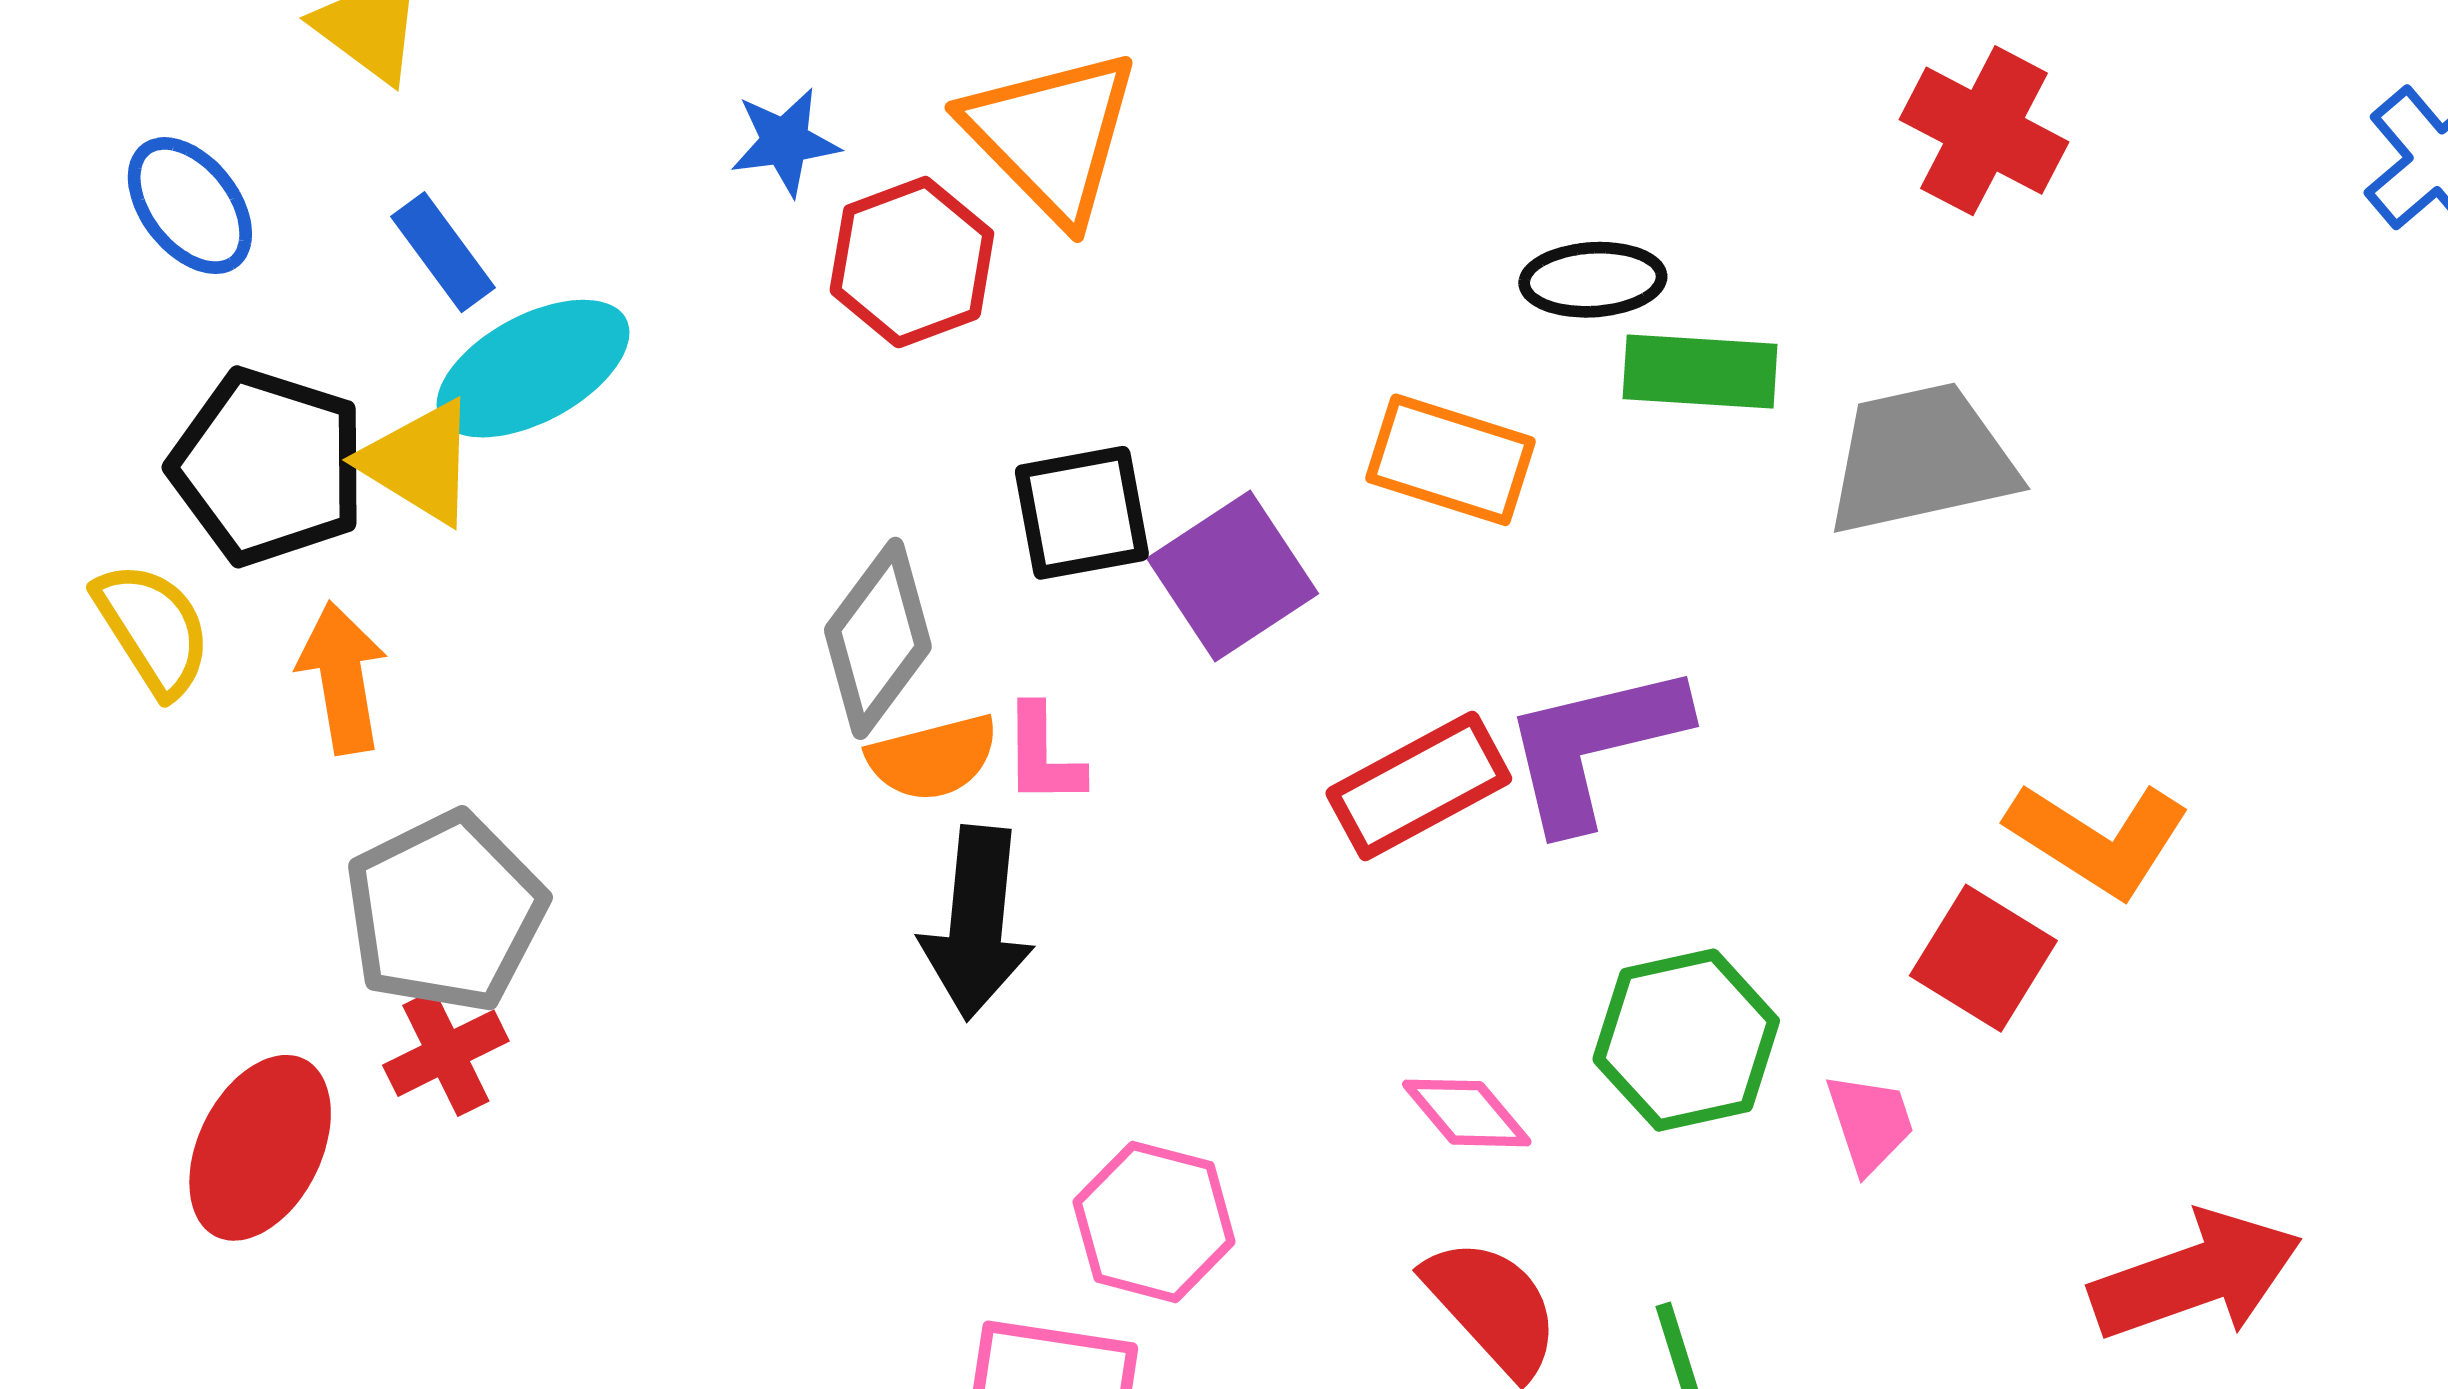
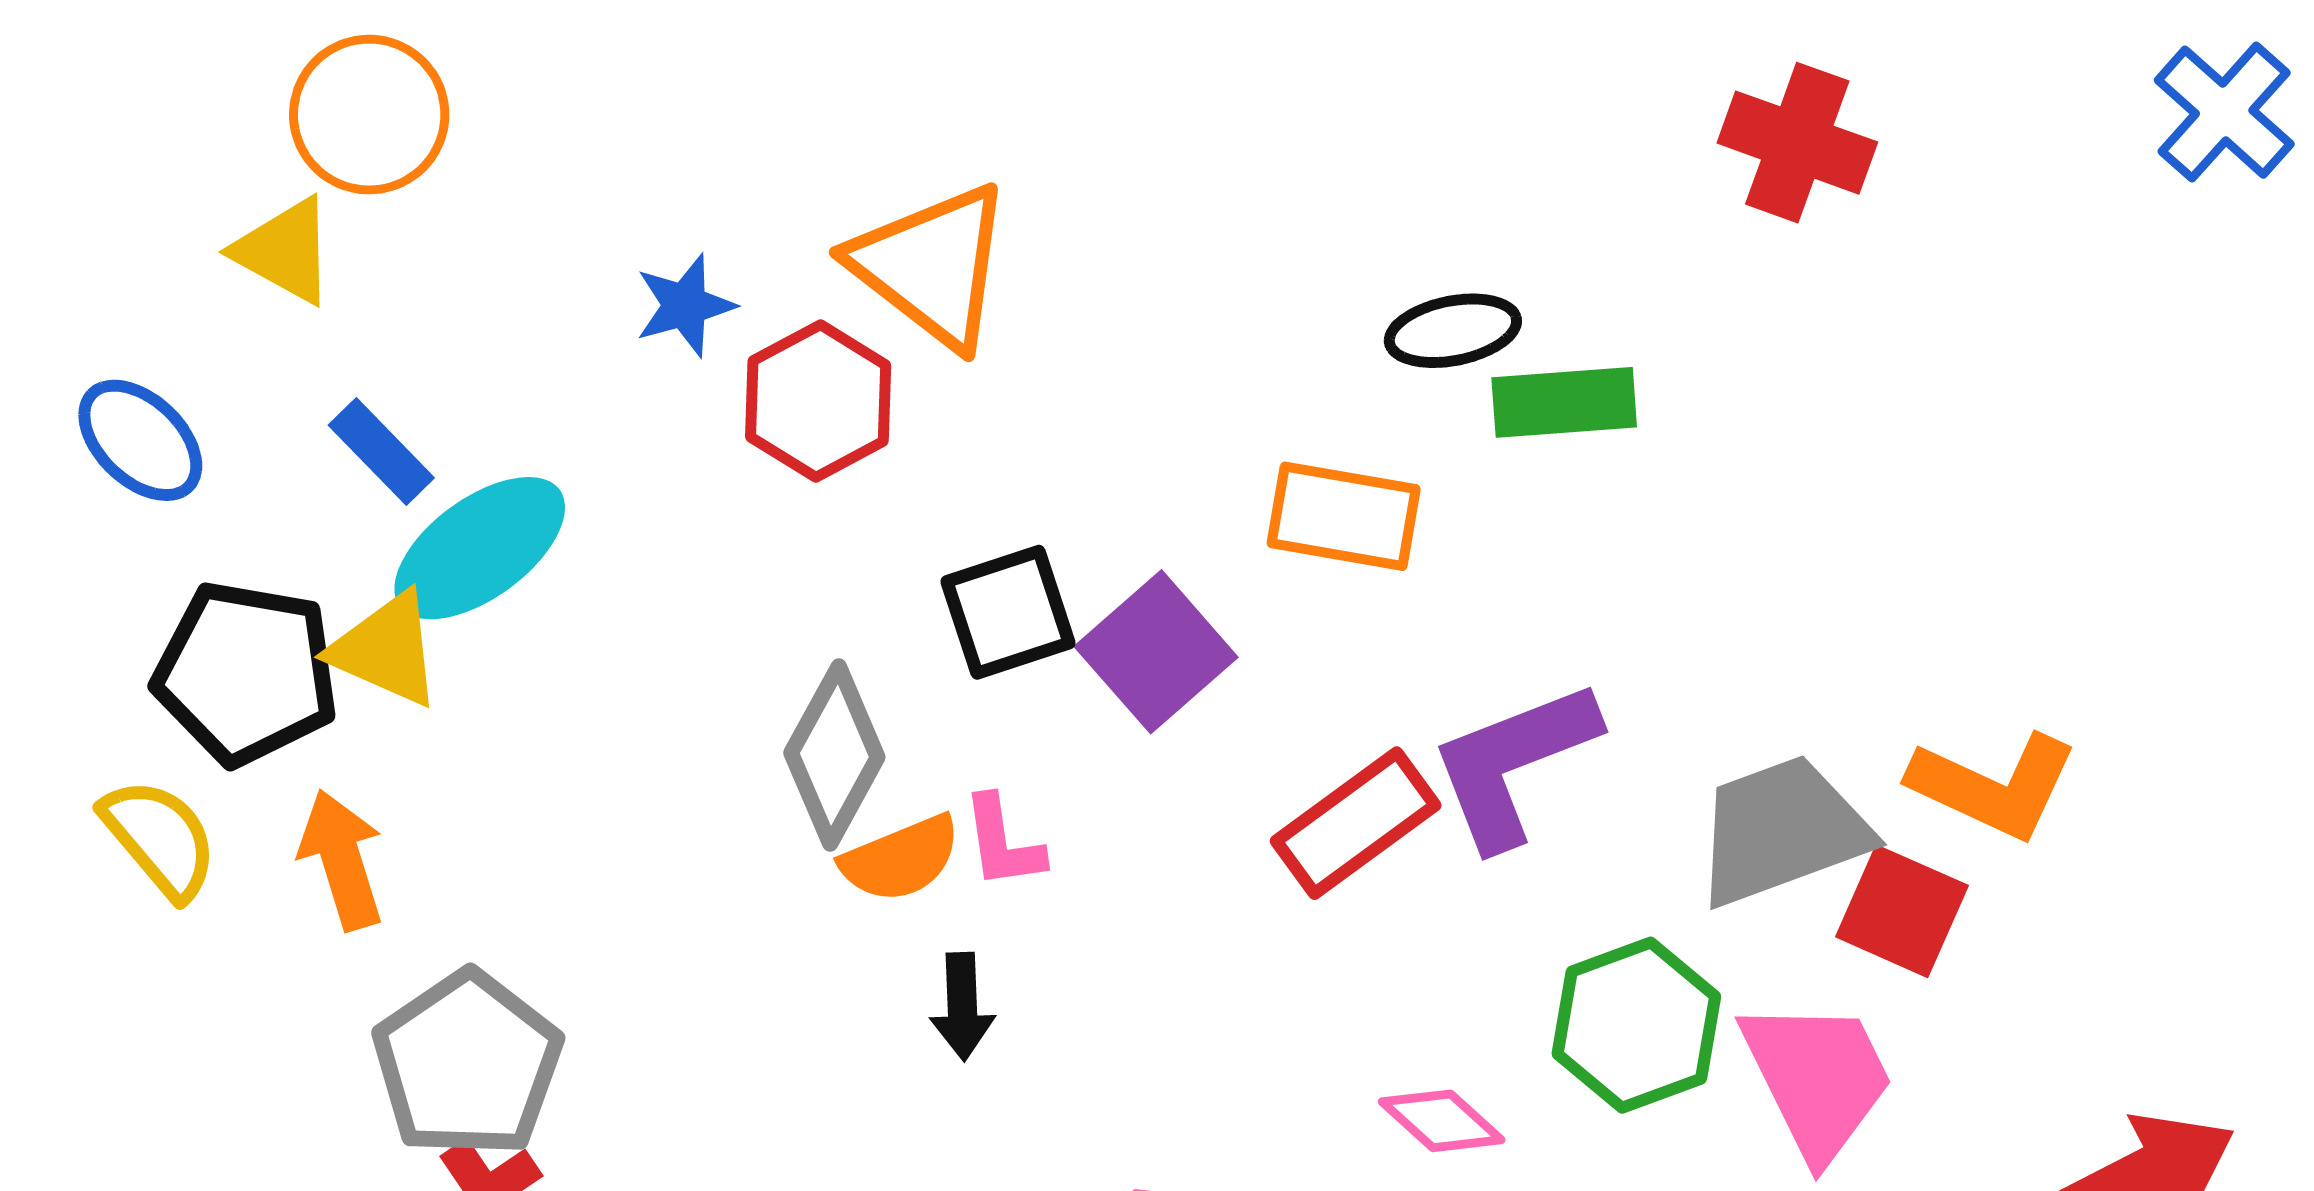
gray trapezoid: (1921, 459) -> (1782, 831), moved
black arrow: (977, 923) -> (962, 1006), size x0.6
pink trapezoid: (1870, 1123) -> (1818, 1078), size x1.8

